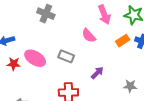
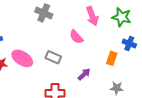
gray cross: (46, 14) -> (44, 13), moved
orange rectangle: (123, 41) -> (112, 58), moved, turned -40

